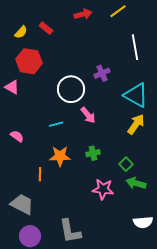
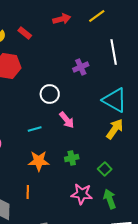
purple cross: (102, 73) -> (81, 67), moved
white circle: (71, 89) -> (50, 94), size x0.7
orange line: (40, 174) -> (28, 192), moved
green arrow: (136, 183) -> (110, 199), moved, turned 54

